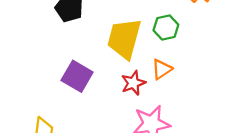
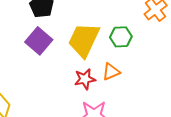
purple square: (77, 76) -> (39, 41), moved

